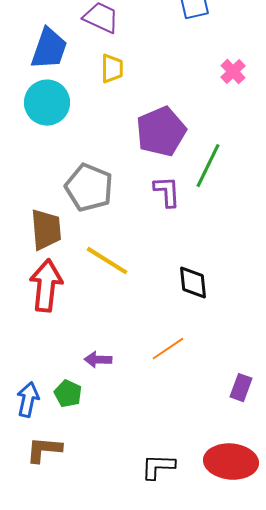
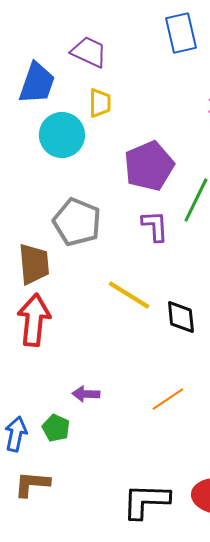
cyan circle: (47, 103) -> (62, 135), moved
yellow line: (107, 261) -> (129, 295), moved
orange line: (168, 349) -> (168, 399), moved
black L-shape: (158, 467) -> (146, 501), size x1.4

